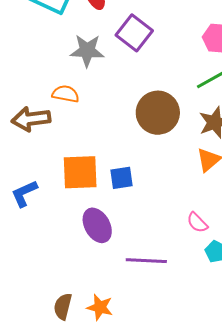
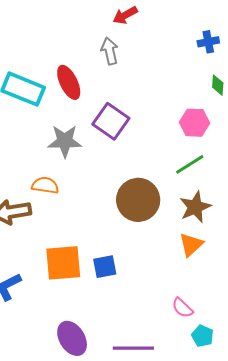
purple ellipse: (97, 225) -> (72, 338), moved

